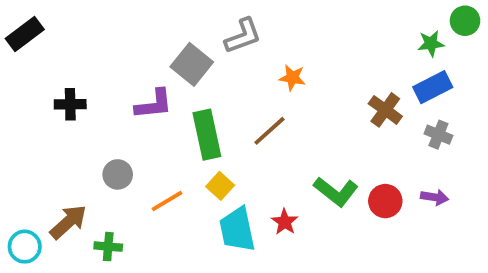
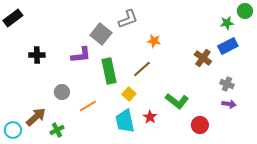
gray cross: (438, 135) -> (227, 84), moved
yellow square: (220, 186) -> (129, 94), moved
red circle: (385, 201) -> (200, 125), moved
green cross: (108, 247) -> (57, 130), turned -32

